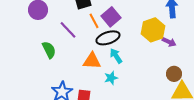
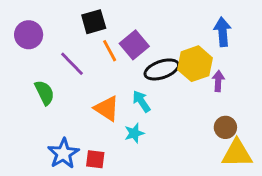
black ellipse: (108, 38) -> (162, 69), moved
purple arrow: (169, 42) -> (218, 81), turned -112
orange triangle: (92, 61) -> (107, 109), turned 30

